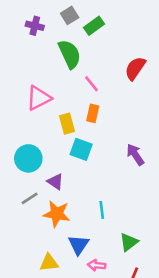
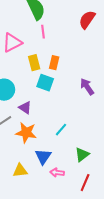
pink line: (91, 84) -> (43, 32), moved, turned 32
orange rectangle: (93, 113) -> (54, 63), moved
cyan line: (102, 210) -> (61, 130), turned 48

